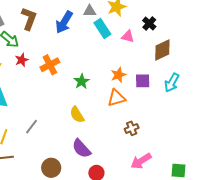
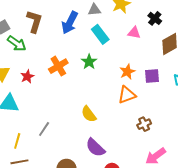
cyan rectangle: (102, 29) -> (100, 34), moved
red star: (22, 60) -> (27, 77), moved
green star: (82, 81) -> (89, 62), moved

